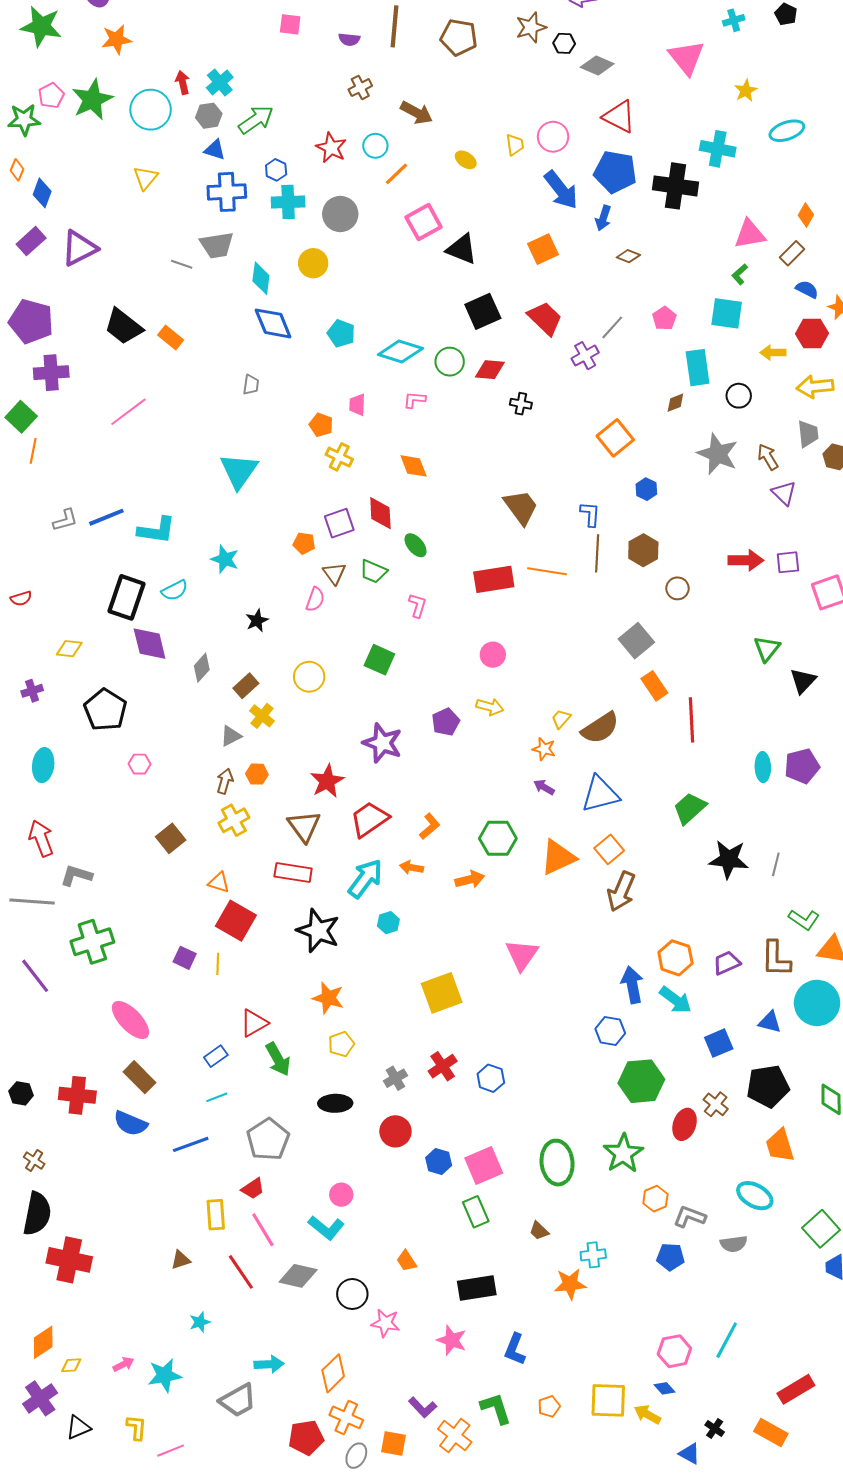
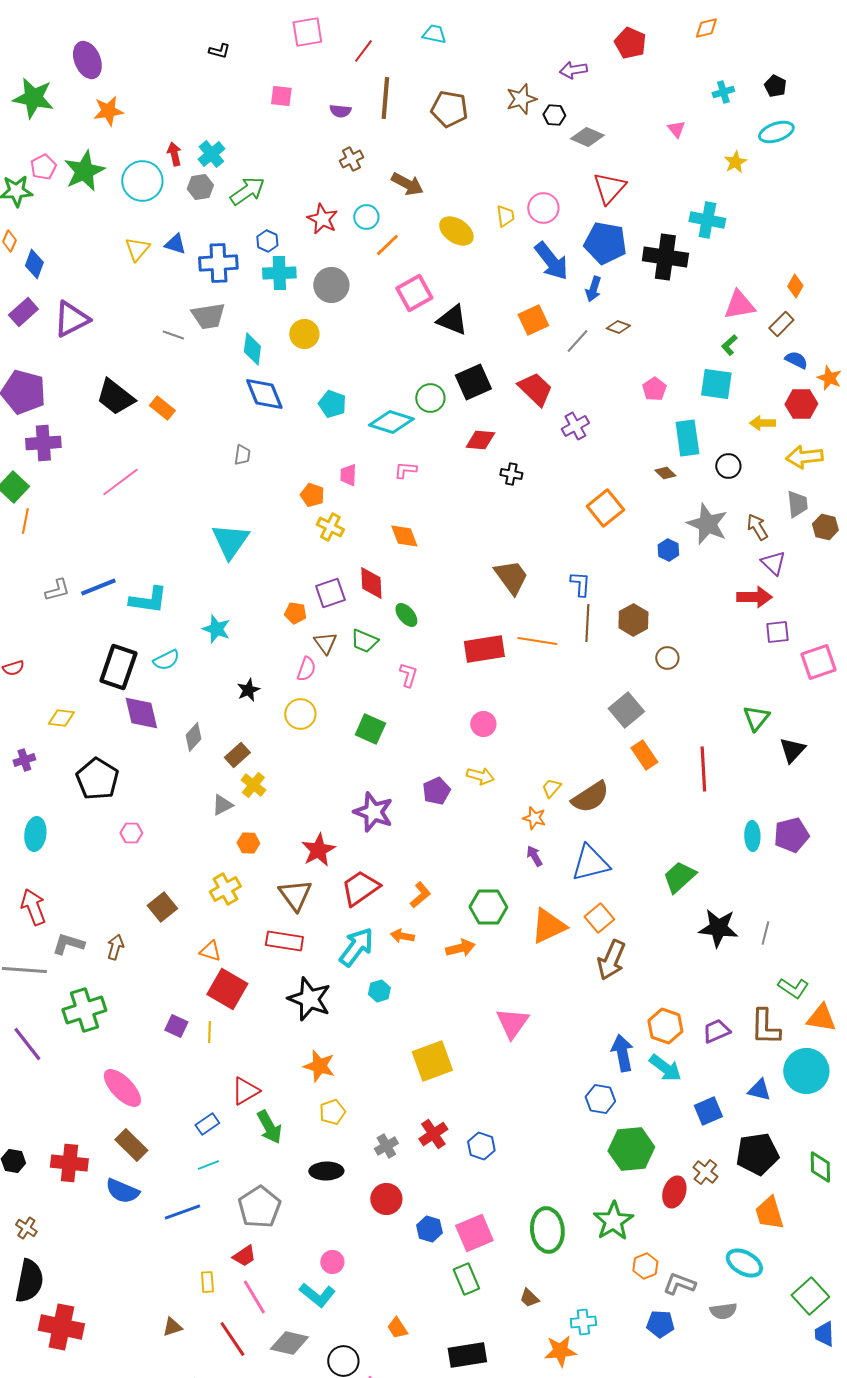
pink triangle: (687, 57) -> (676, 129), size x0.5
red triangle: (619, 117) -> (609, 188), turned 45
cyan ellipse: (787, 131) -> (776, 132), moved
blue triangle: (215, 150) -> (175, 244), moved
yellow ellipse: (466, 160) -> (456, 231), size x1.6
gray line: (612, 327) -> (577, 341), moved
green circle: (450, 362) -> (430, 398), moved
brown diamond: (675, 403) -> (665, 473), turned 65
blue hexagon: (646, 489) -> (668, 550), moved
red arrow: (746, 560) -> (754, 597), moved
yellow circle: (309, 677) -> (300, 714), moved
red line: (692, 720) -> (703, 769), moved
brown arrow: (225, 781) -> (115, 947), moved
purple arrow: (544, 787) -> (534, 856), turned 30
yellow rectangle: (216, 1215) -> (207, 1282), size x0.7

